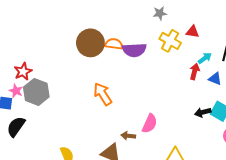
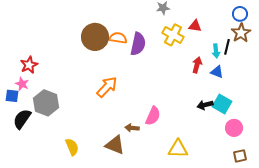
purple semicircle: (134, 50) -> (138, 44), turned -75
cyan arrow: (205, 58) -> (216, 51), moved, turned 120
gray hexagon: (36, 92) -> (46, 103), moved
orange arrow: (103, 94) -> (107, 87), turned 75

